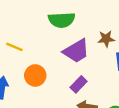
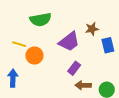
green semicircle: (62, 20) -> (41, 20), moved
orange circle: (35, 75) -> (34, 55), moved

